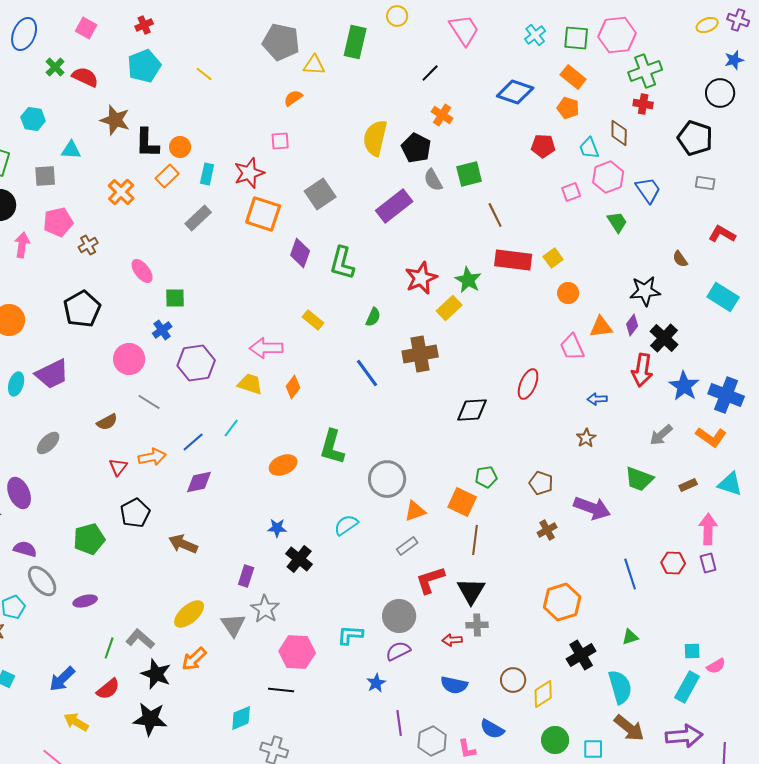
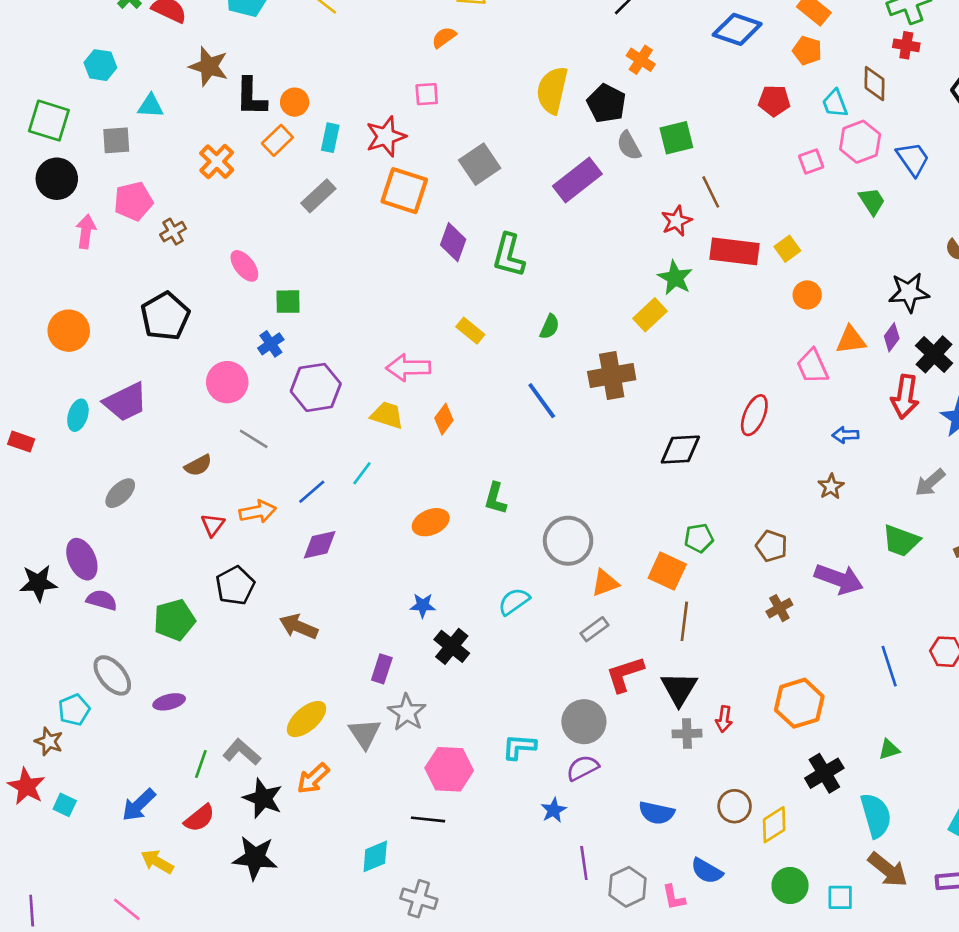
red star: (421, 278) -> (676, 221), moved, size x0.7
green L-shape: (332, 447) -> (495, 498), size x0.7
purple semicircle: (25, 549) -> (102, 600), moved
red arrow: (452, 640) -> (724, 719), moved, turned -78

